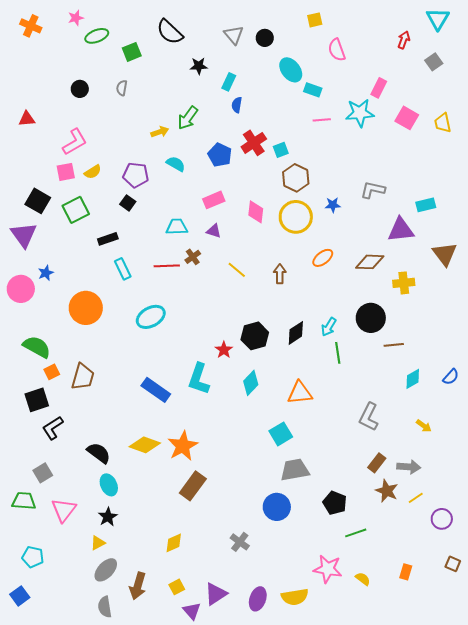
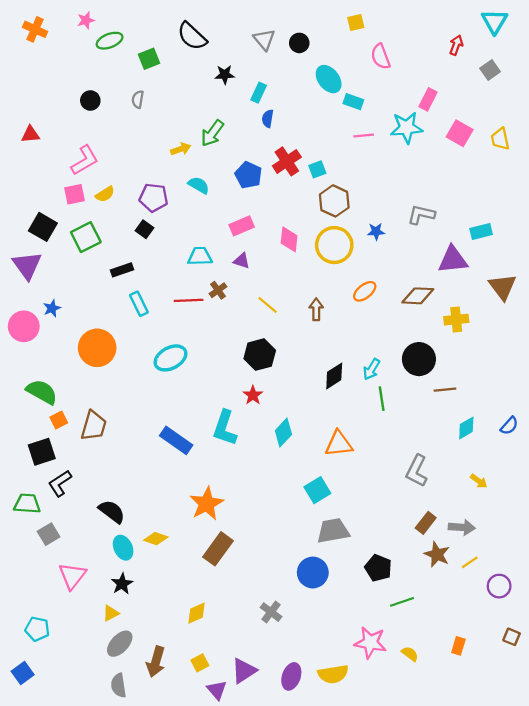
black hexagon: (255, 336) -> (260, 355), moved
yellow diamond: (145, 445) -> (156, 539), moved, size x0.7
green trapezoid: (24, 501) -> (27, 504), moved

